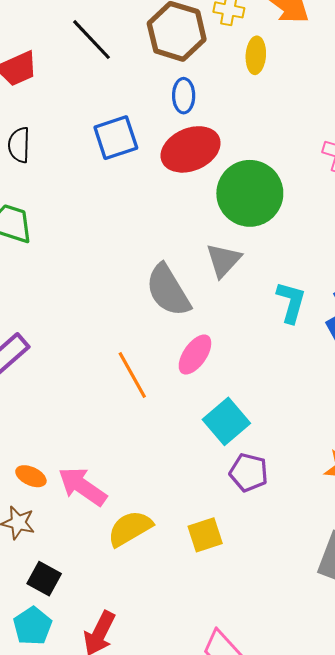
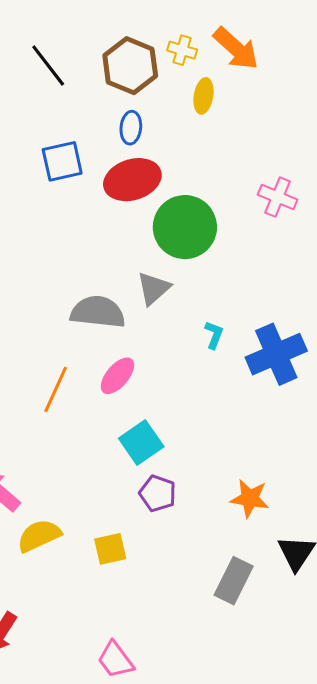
gray semicircle: (168, 290) -> (98, 312), turned 122
cyan L-shape: (291, 302) -> (214, 335), size x0.7
orange line: (132, 375) -> (56, 389), turned 48

